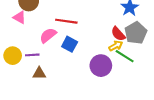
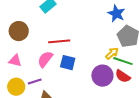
pink triangle: (19, 17) -> (15, 61), moved
red semicircle: (118, 34) -> (123, 76), moved

